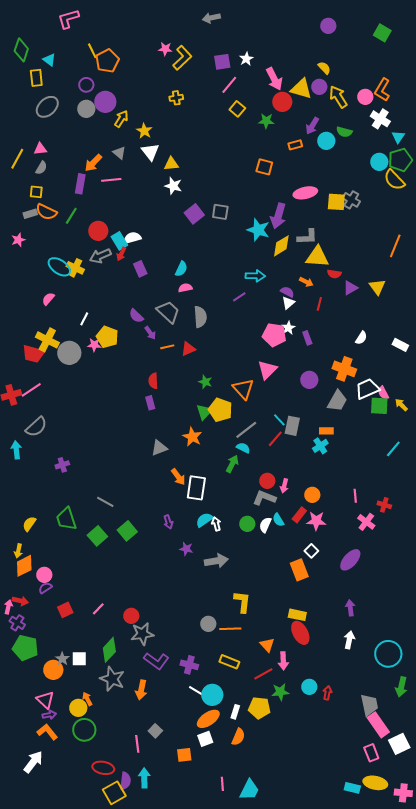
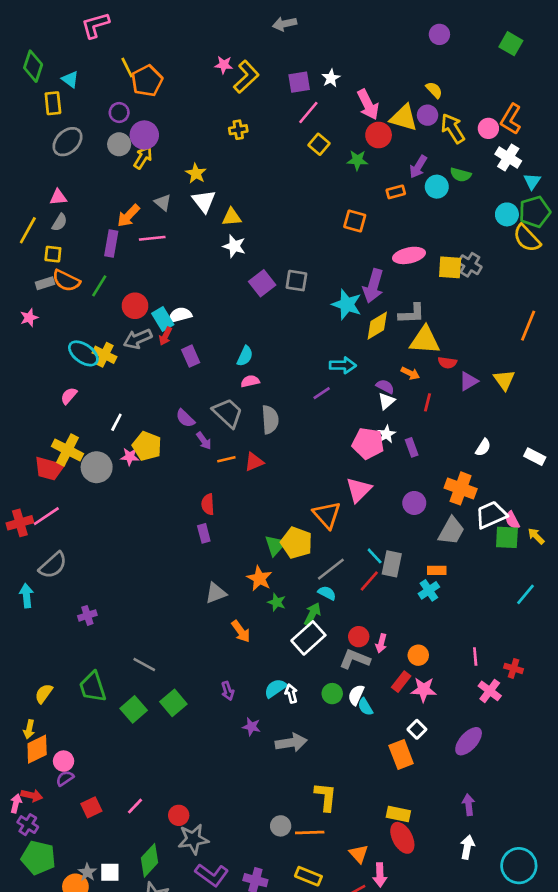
yellow arrow: (121, 119) -> (143, 158), moved
yellow line: (17, 159) -> (28, 230), moved
green star: (205, 382) -> (277, 602), moved
white rectangle: (196, 488) -> (308, 638), moved, turned 40
cyan semicircle: (278, 520) -> (365, 707), moved

